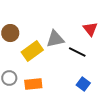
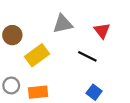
gray triangle: (55, 39) -> (63, 24), moved

